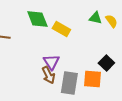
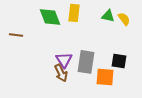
yellow rectangle: (61, 29) -> (74, 13), moved, turned 66
black square: (106, 63) -> (119, 61), turned -35
gray rectangle: (69, 83) -> (86, 62), moved

